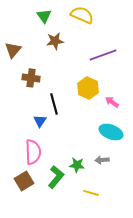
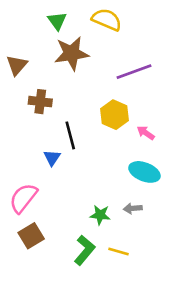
brown star: (55, 41) -> (72, 53), size x1.5
pink semicircle: (33, 152) -> (23, 198), moved, turned -140
green L-shape: (56, 177) -> (85, 250), moved

